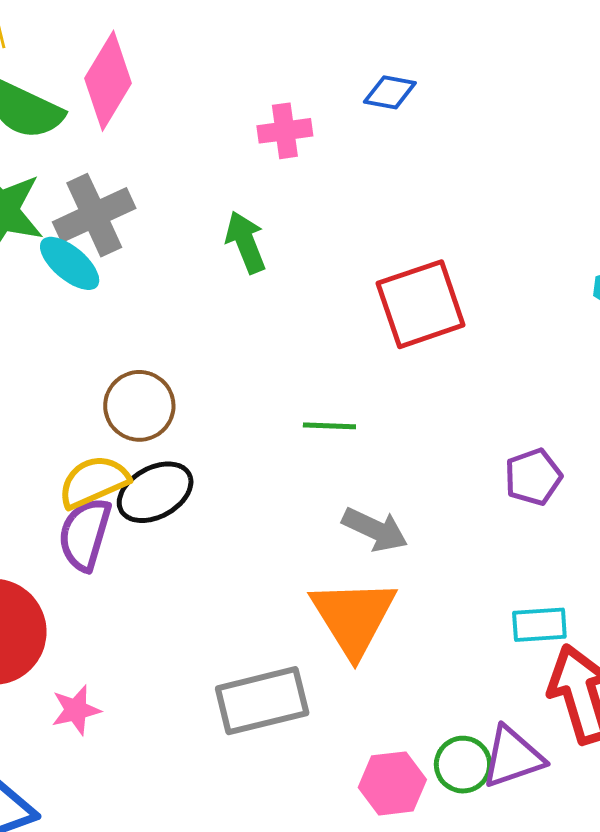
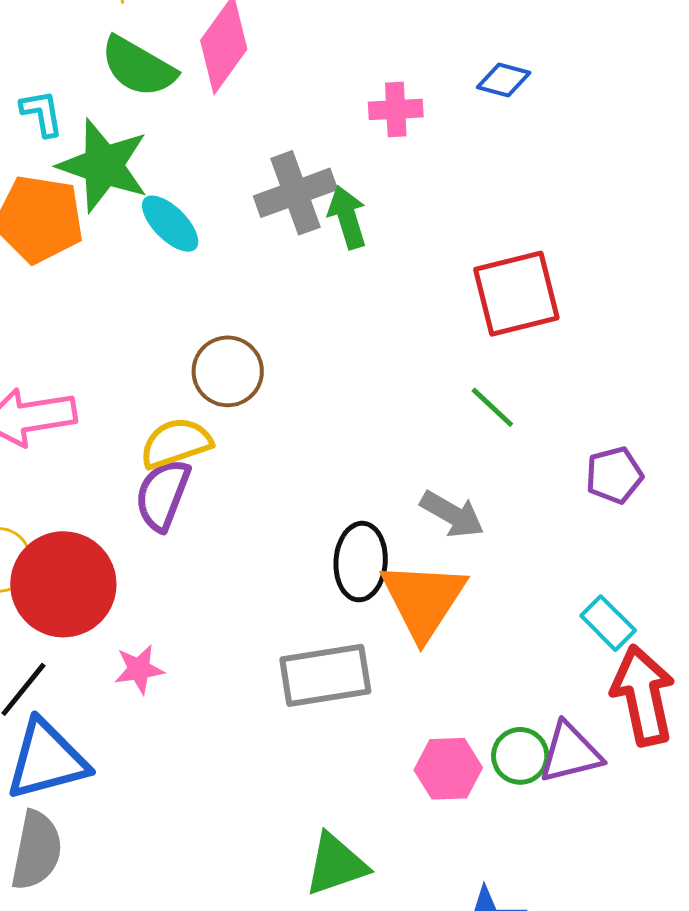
gray cross: (94, 215) -> (295, 193), moved
green line: (329, 426) -> (492, 407), moved, turned 36
black ellipse: (155, 492) -> (361, 562), moved, turned -62
cyan rectangle: (539, 625) -> (608, 623), turned 44

